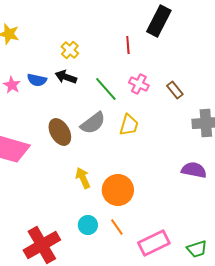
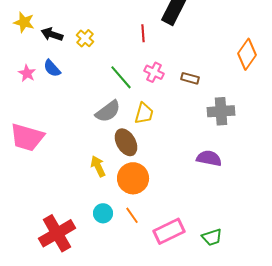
black arrow: (66, 77) -> (52, 34), moved
blue semicircle: (37, 80) -> (52, 68), turned 36
brown rectangle: (175, 90) -> (190, 78), turned -36
brown ellipse: (60, 132) -> (126, 142), moved

